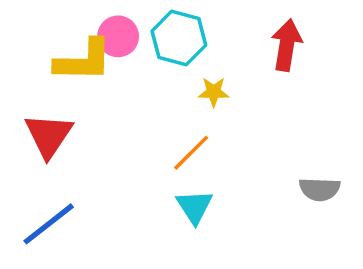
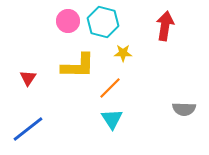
yellow L-shape: (83, 61) -> (78, 66), moved
red triangle: (49, 135) -> (28, 78), size x0.6

